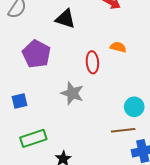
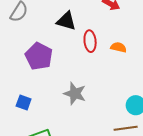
red ellipse: (92, 62) -> (90, 41), moved
blue square: (20, 101) -> (24, 102), turned 35

